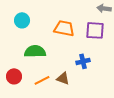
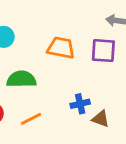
blue cross: (83, 61) -> (80, 104), moved
brown triangle: (63, 78) -> (101, 119), moved

